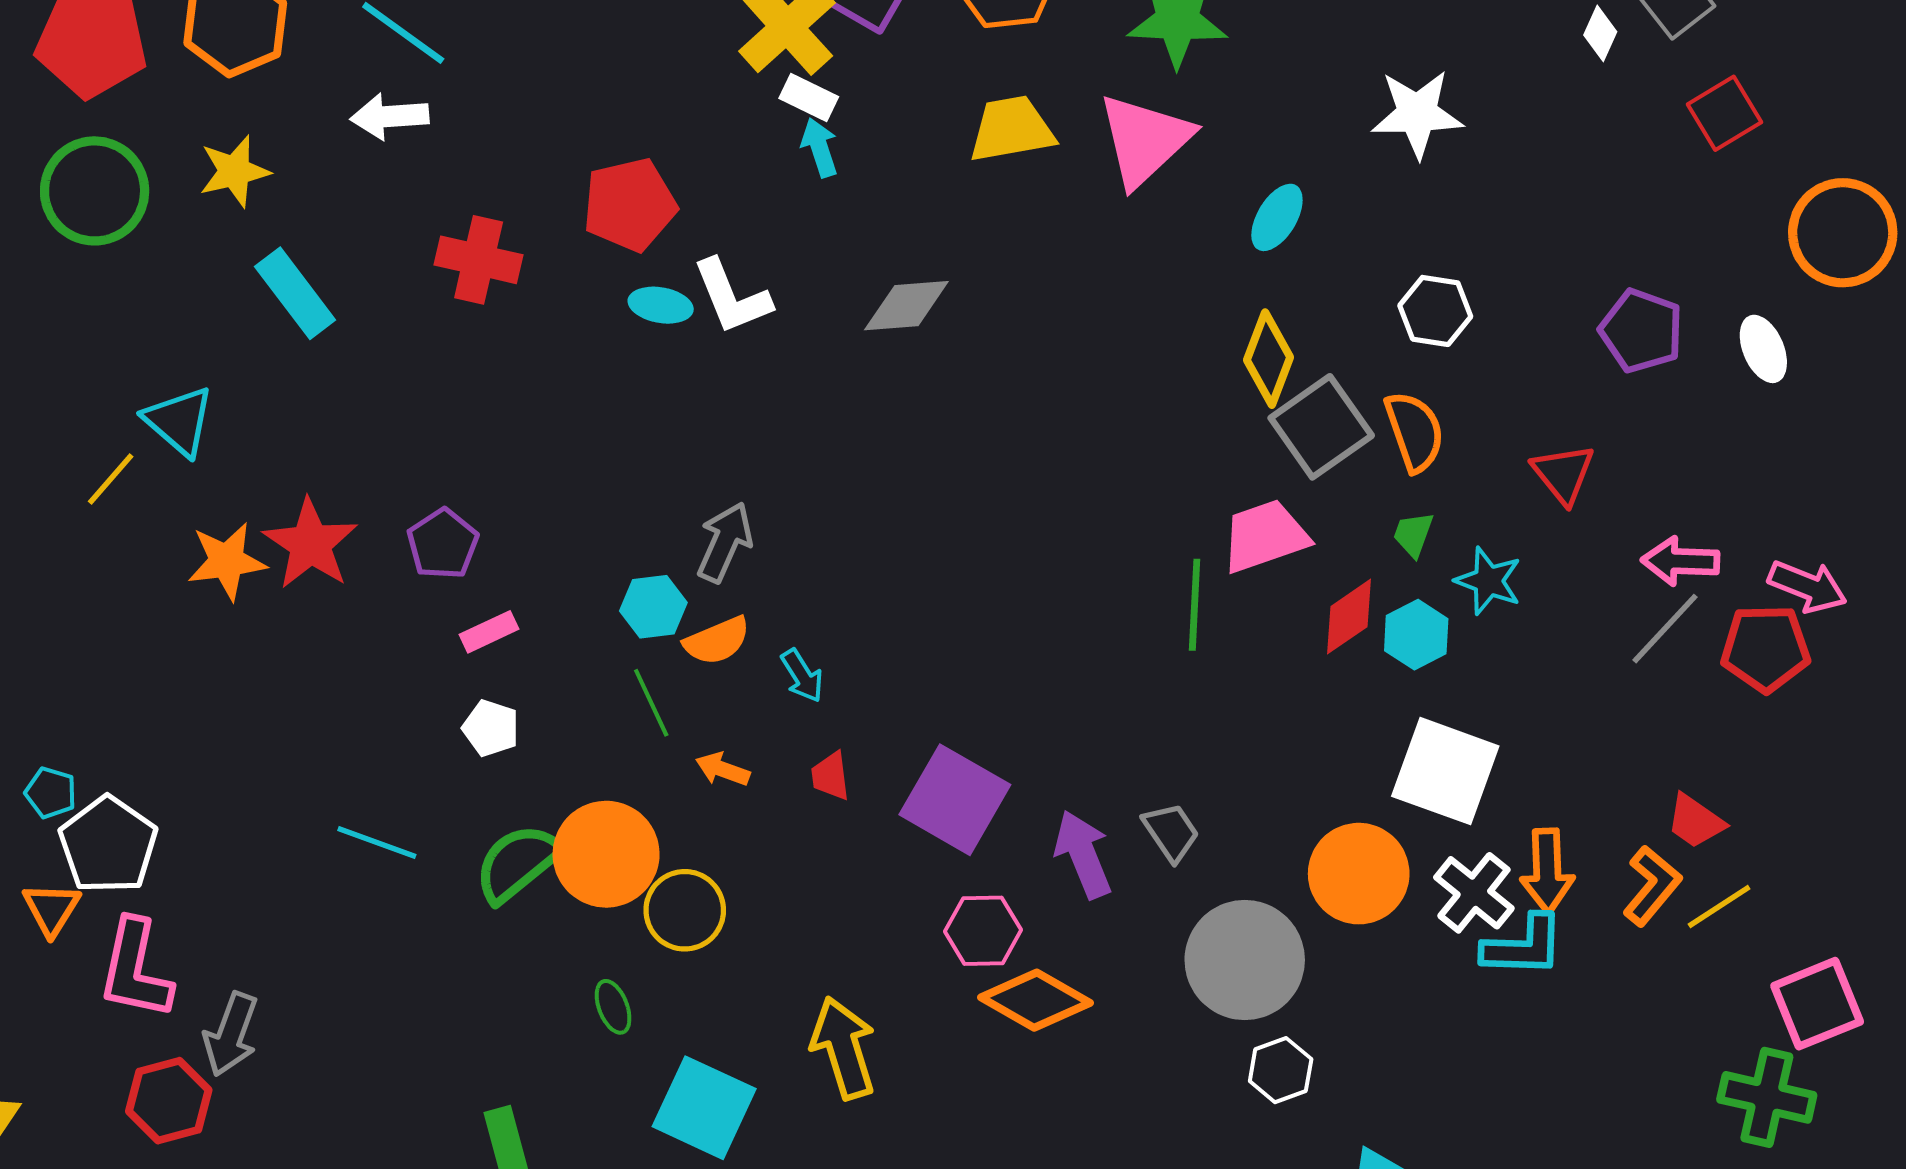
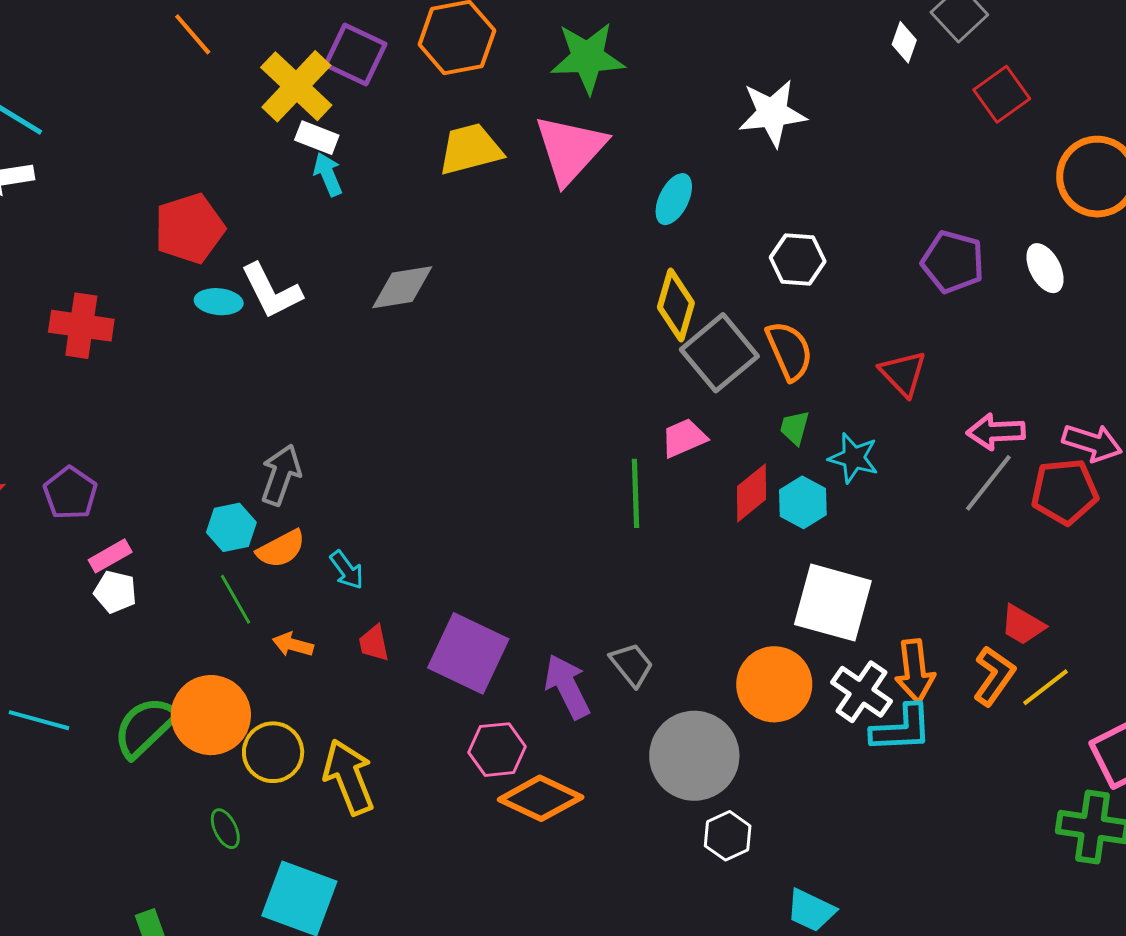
red cross: (479, 260) -> (81, 326), moved
pink trapezoid: (1265, 536) -> (684, 438), size x0.7
white pentagon: (491, 728) -> (115, 592), moved
yellow arrow: (843, 1048) -> (349, 777), moved

